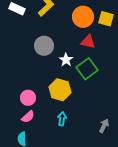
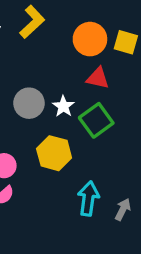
gray circle: (44, 46) -> (29, 103), moved
cyan arrow: (62, 119) -> (88, 198), moved, size x1.5

